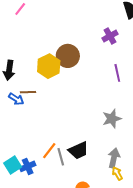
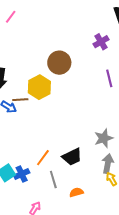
yellow hexagon: (49, 66) -> (39, 87), moved
gray star: (112, 119) -> (104, 138), moved
gray line: (61, 157) -> (53, 179), moved

